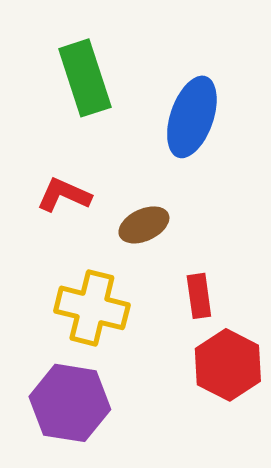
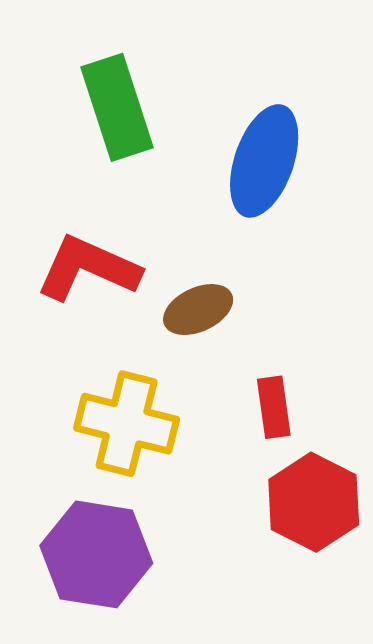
red L-shape: (64, 195) -> (88, 268), size x1.4

